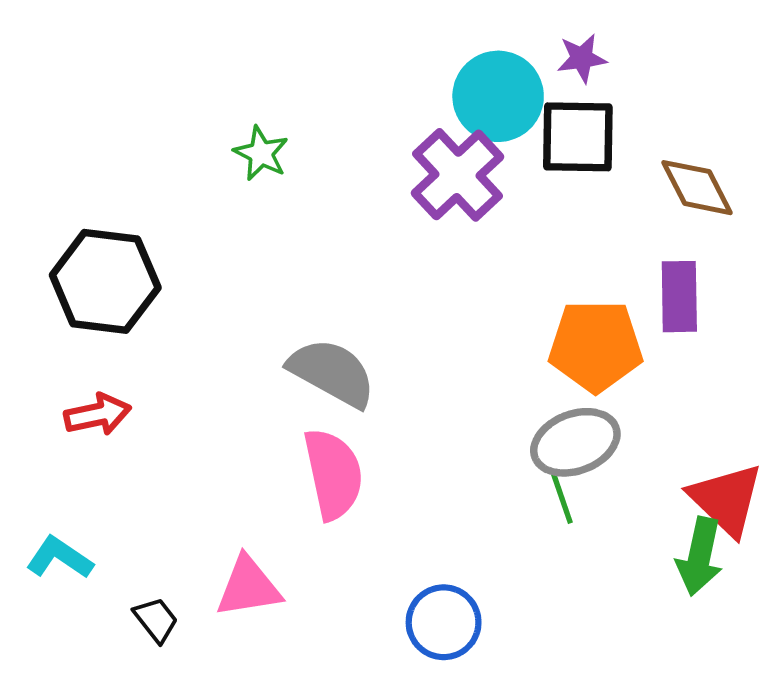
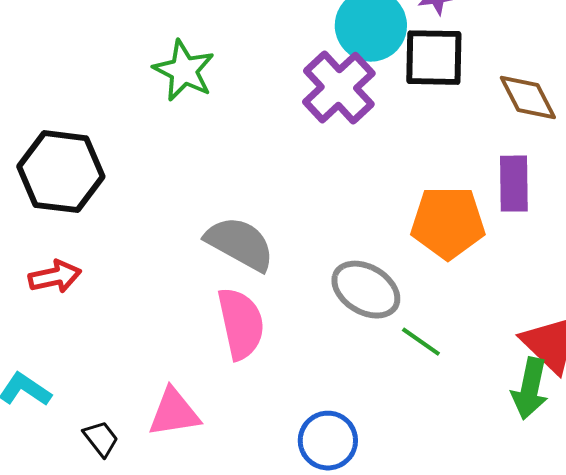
green star: (261, 153) -> (184, 71), size x1.4
gray ellipse: (575, 442) -> (366, 290), moved, turned 52
green line: (561, 497) -> (421, 342), turned -36

